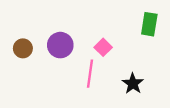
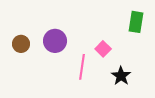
pink square: (103, 47) -> (103, 49), moved

